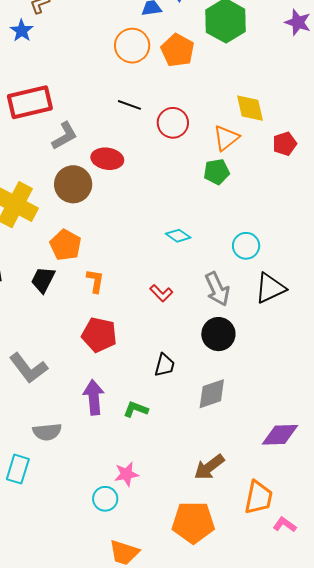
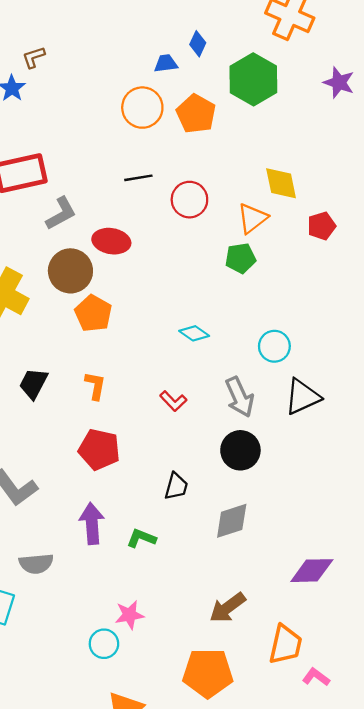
black line: (129, 105) -> (138, 178), turned -30
orange pentagon: (66, 245) -> (93, 313), moved

